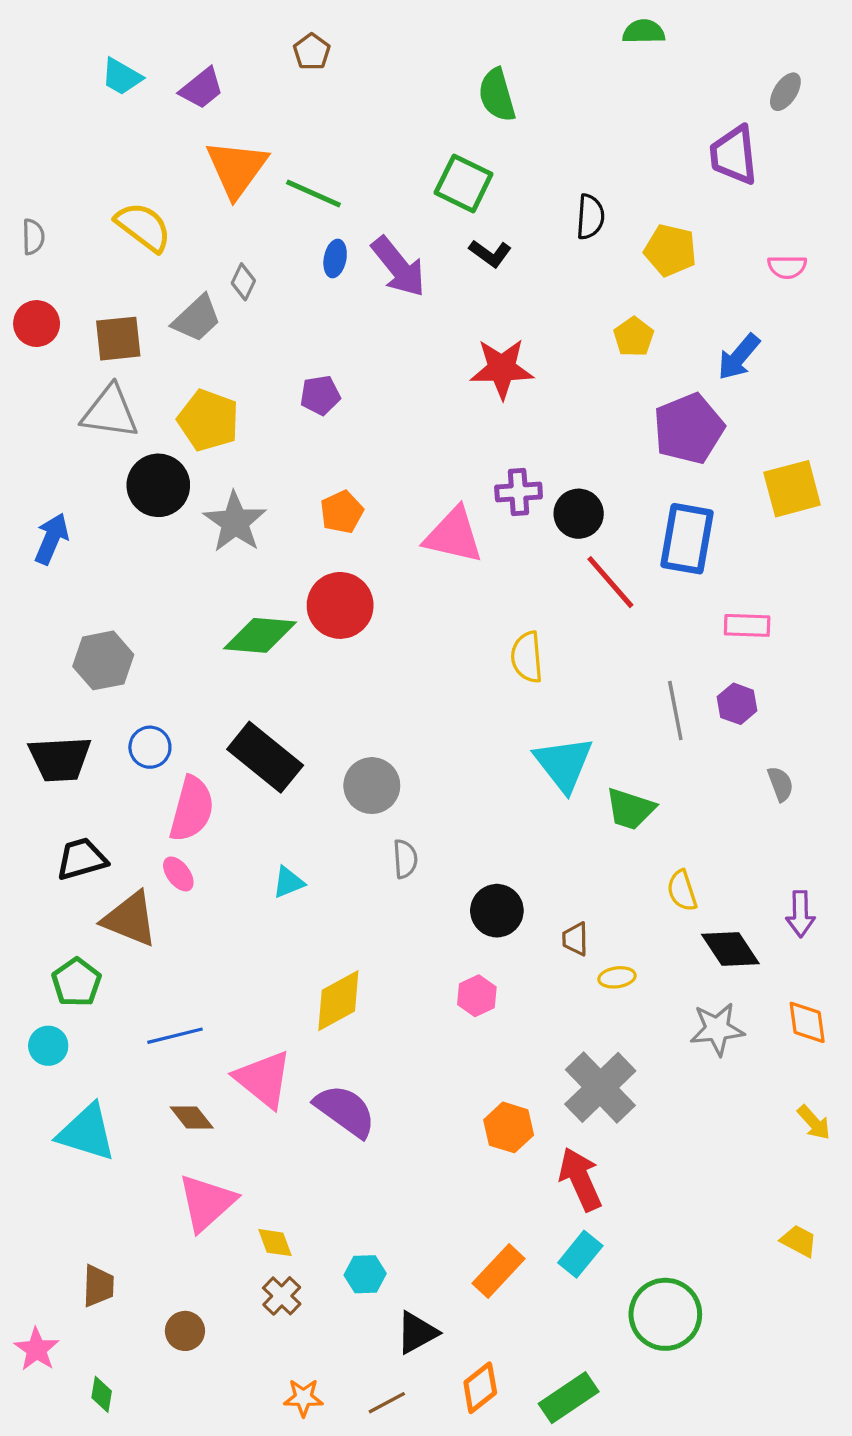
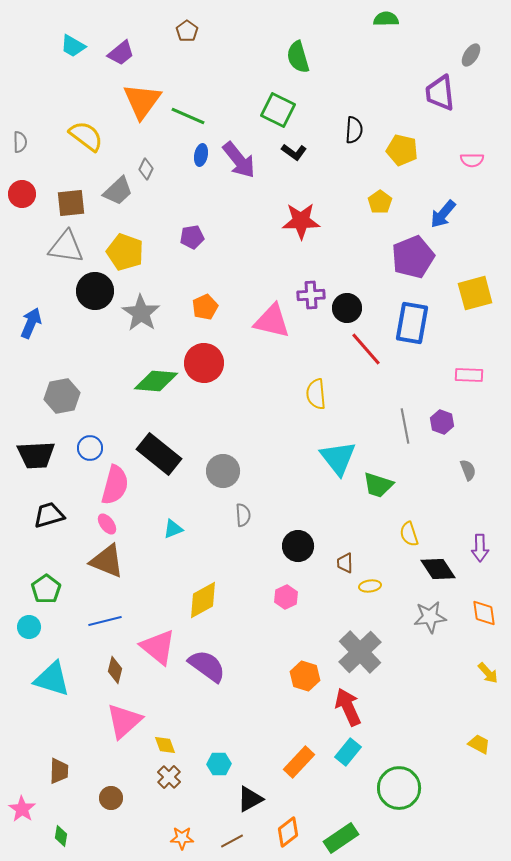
pink rectangle: (747, 625) -> (469, 375), moved
brown triangle: (130, 919) -> (107, 561), moved
brown diamond: (192, 1117) -> (115, 670), turned 52

